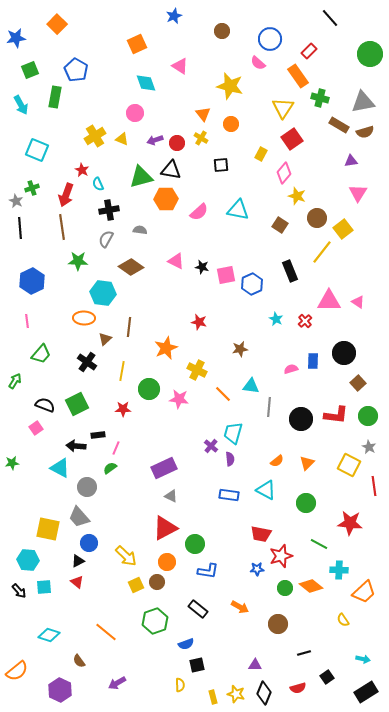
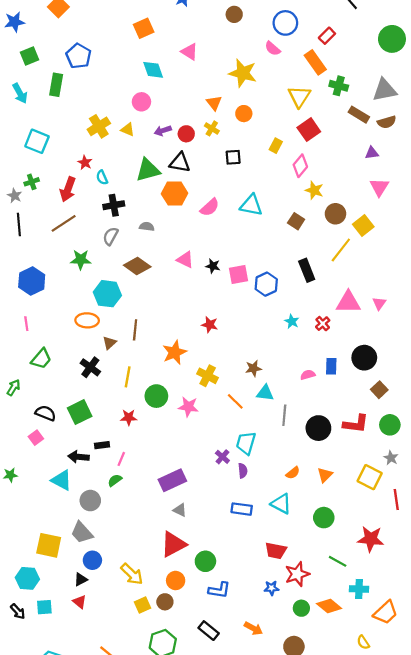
brown line: (62, 227) -> (64, 223), turned 65
pink triangle: (358, 302) -> (379, 303), turned 32
brown star: (240, 349) -> (253, 368), moved

